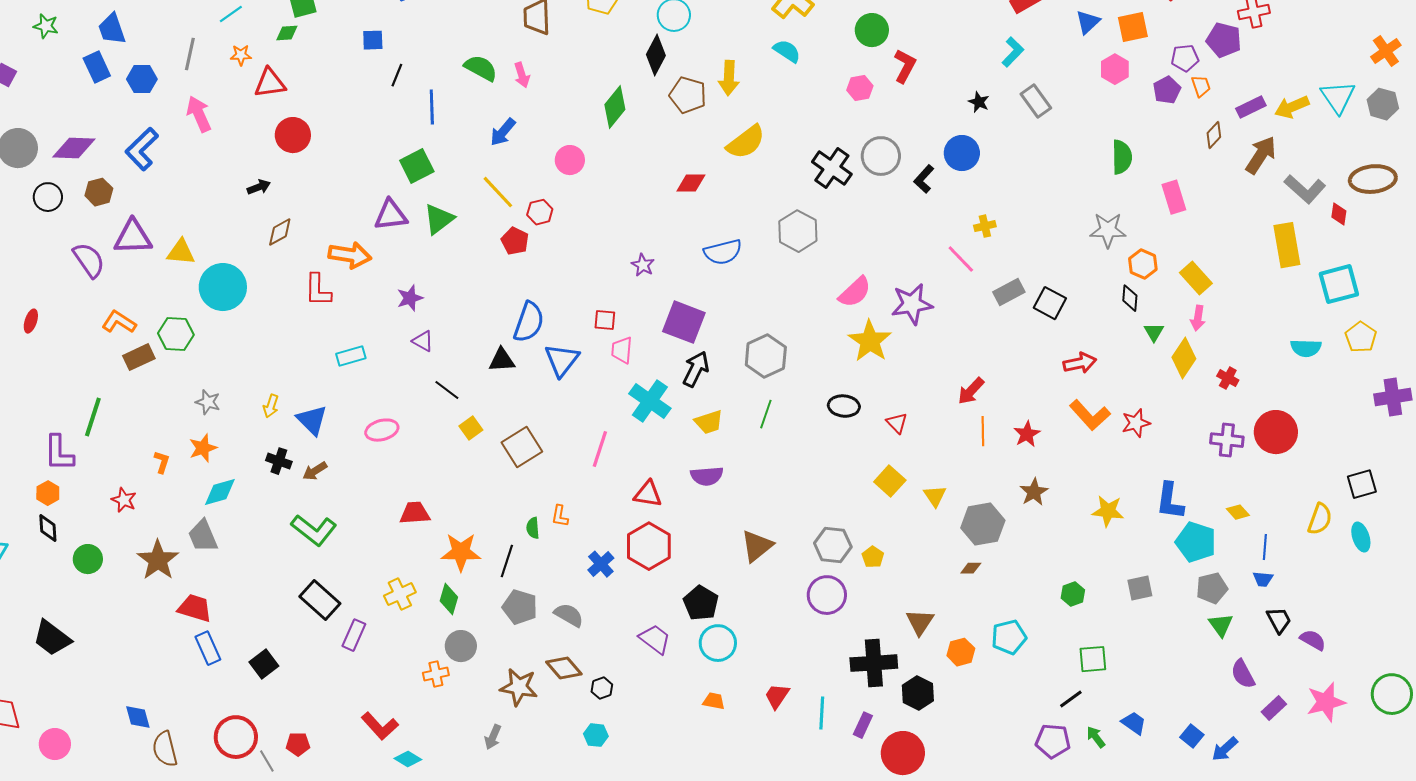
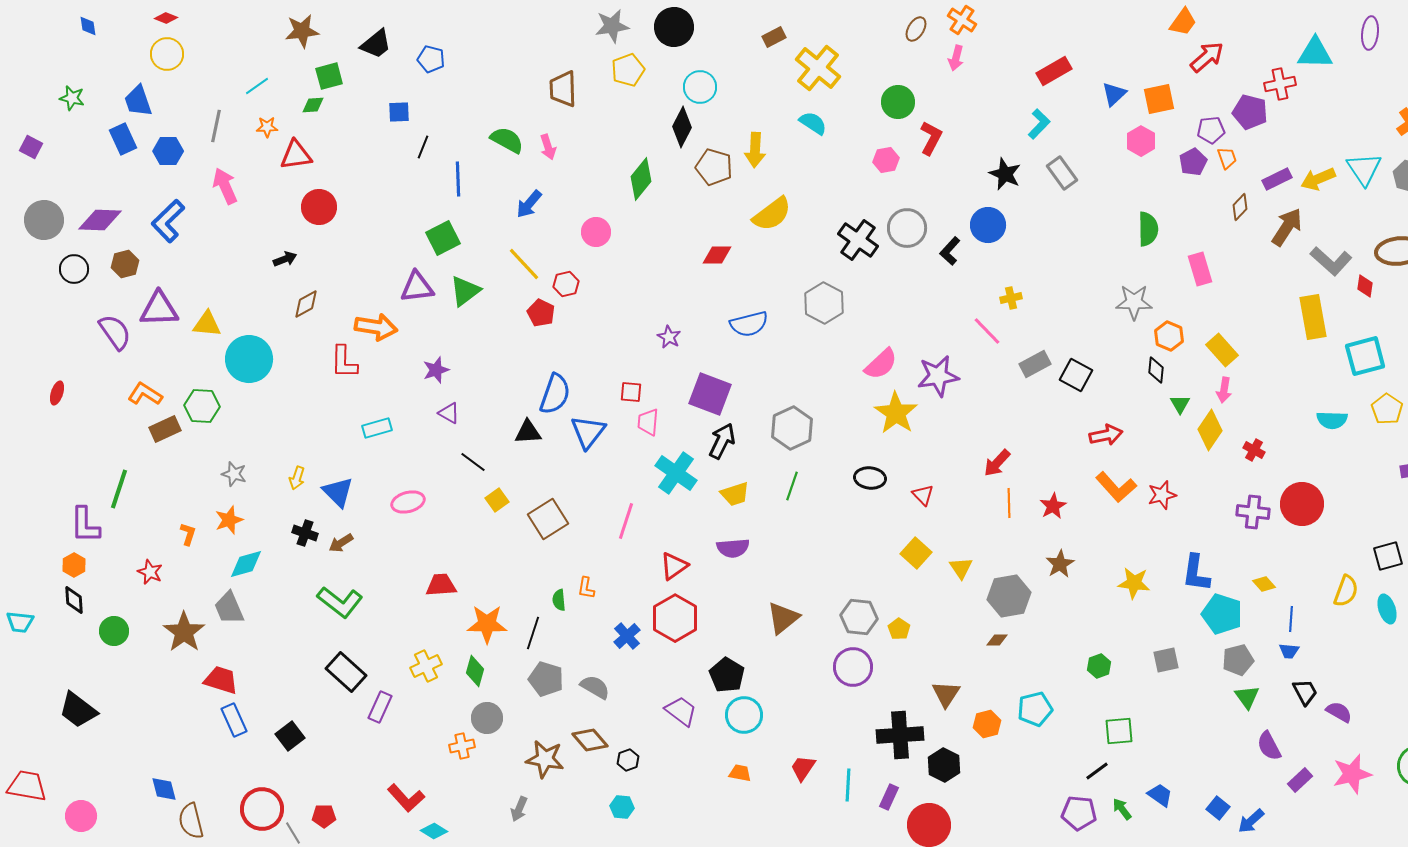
black star: (979, 102) -> (1005, 174), size x1.5
red triangle: (648, 494) -> (674, 566), turned -44

